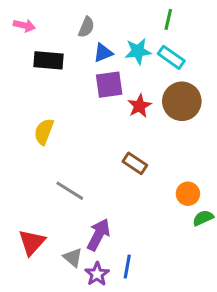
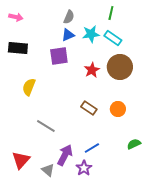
gray semicircle: (86, 27) -> (69, 17), moved
black rectangle: (48, 60) -> (18, 48), moved
purple square: (109, 85) -> (59, 56), moved
orange circle: (188, 194) -> (118, 109), moved
blue line: (127, 266) -> (92, 148), moved, turned 49
purple star: (97, 274) -> (84, 168), moved

